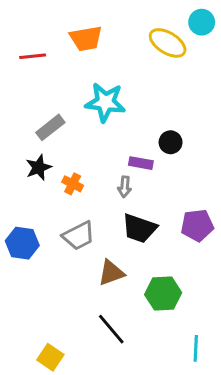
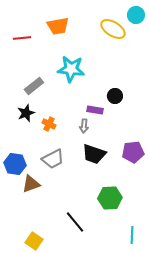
brown triangle: (111, 273) -> (31, 184), moved

